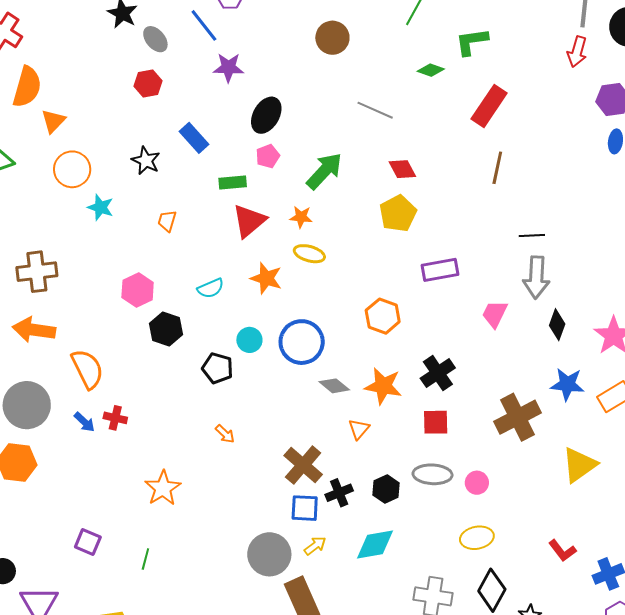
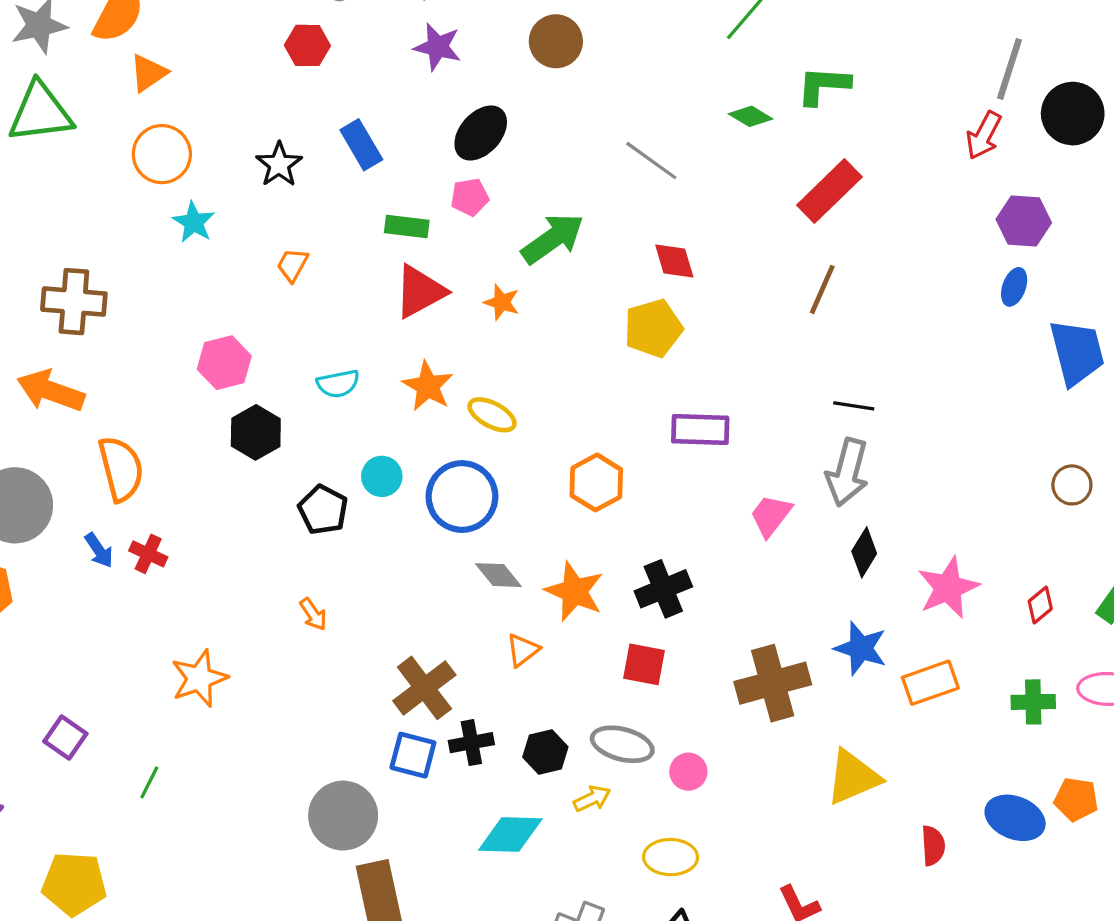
brown circle: (332, 38) -> (556, 41), moved
yellow ellipse: (309, 254) -> (492, 415), moved
yellow arrow: (315, 546) -> (592, 799), moved

